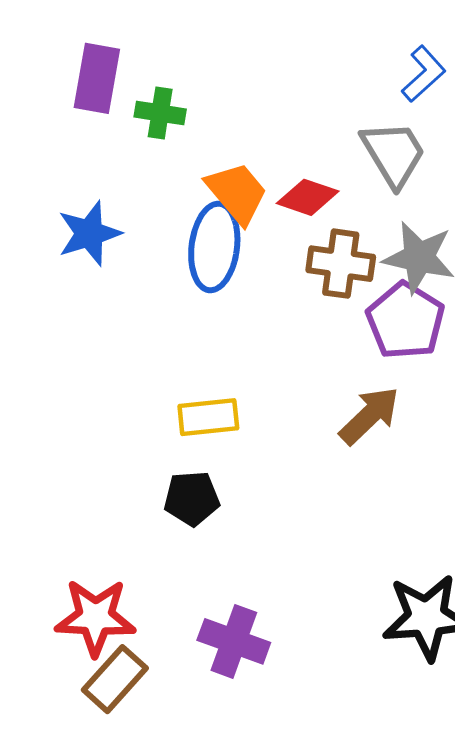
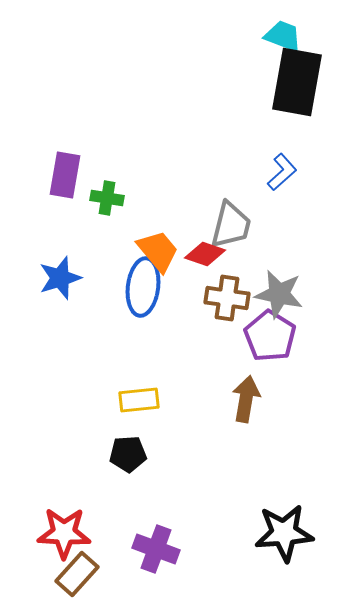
gray trapezoid: (393, 154) -> (231, 225), moved, turned 45
brown arrow: (369, 416) -> (246, 399), turned -36

